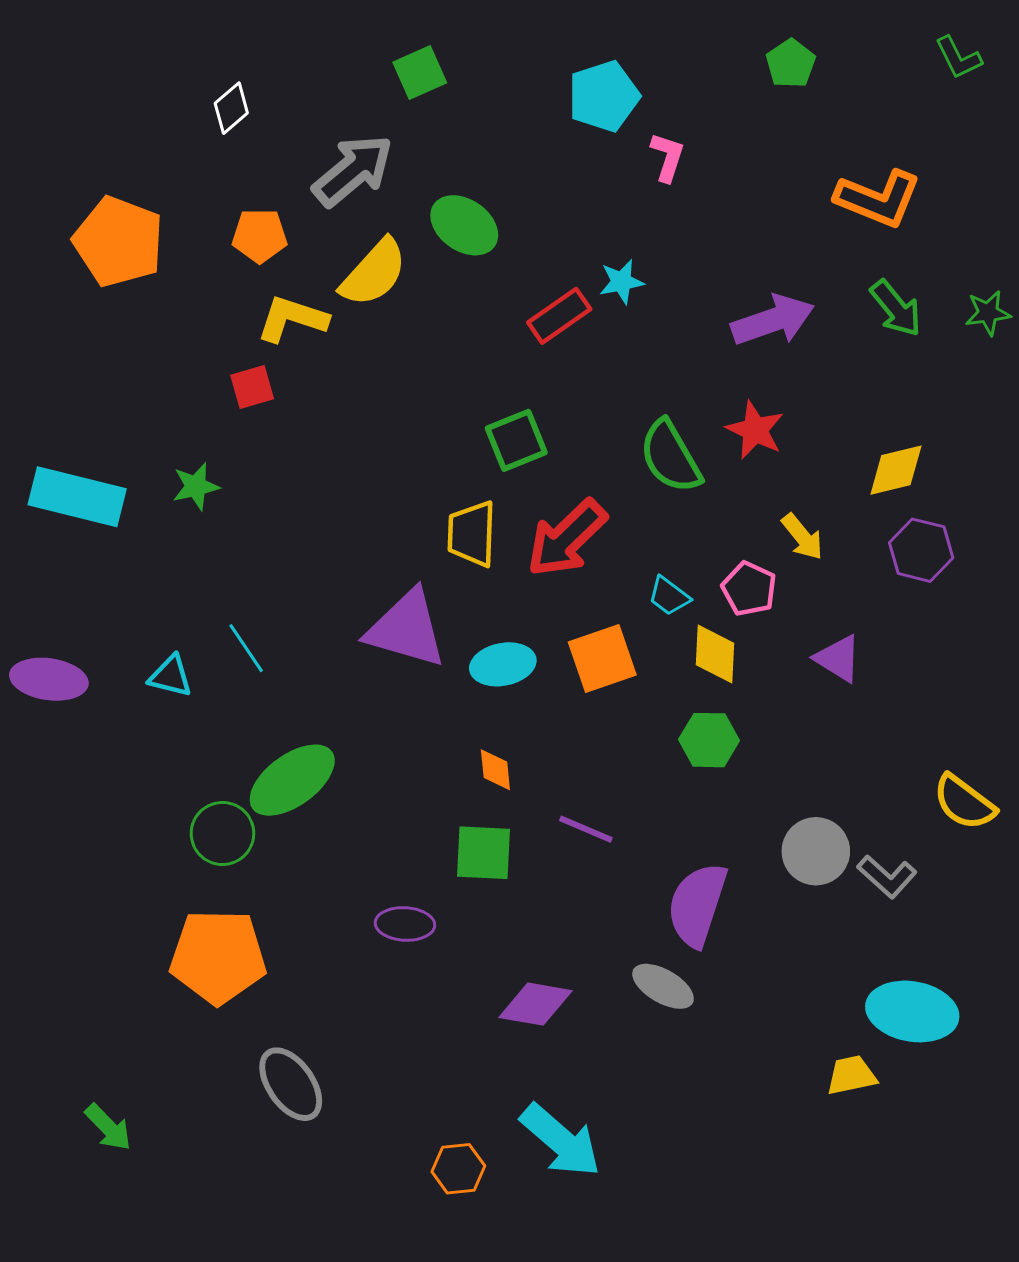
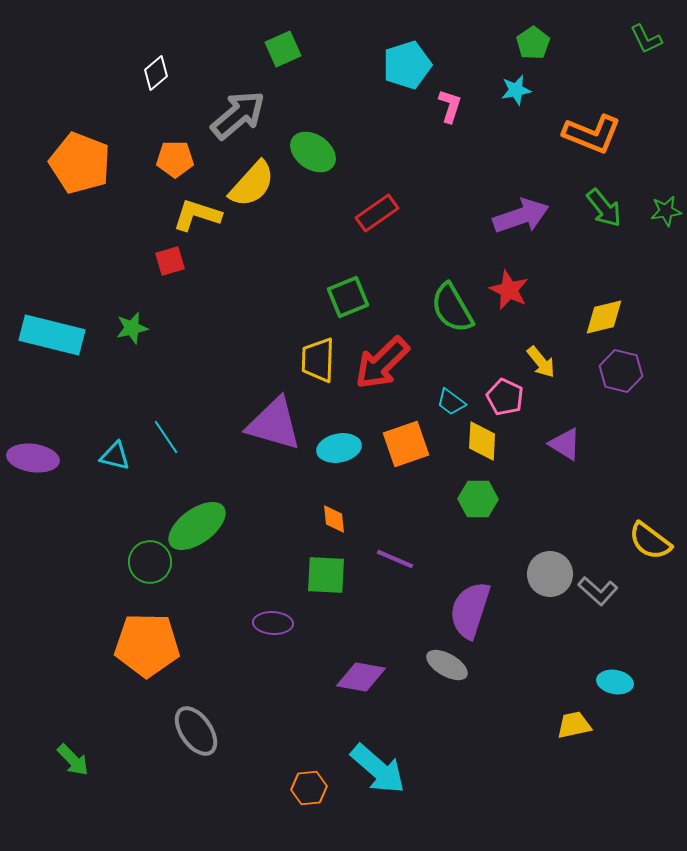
cyan star: (621, 282) -> (516, 90), moved
cyan ellipse: (912, 1011) -> (615, 682), size x0.6

